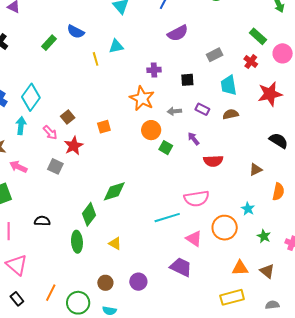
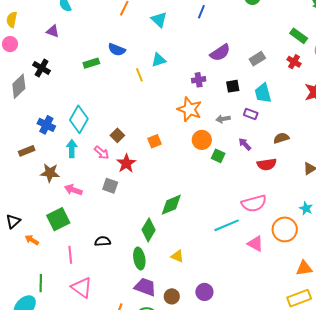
purple semicircle: (178, 33) -> (220, 53), moved
green rectangle: (49, 43) -> (91, 63), turned 35
cyan trapezoid: (229, 85) -> (263, 93), moved
brown semicircle: (231, 114) -> (281, 138), moved
purple trapezoid: (181, 267) -> (145, 287), moved

